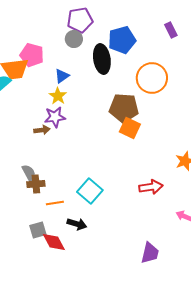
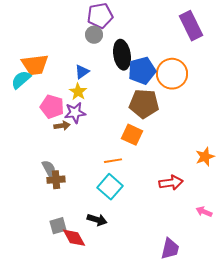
purple rectangle: (171, 30) -> (191, 26), size x1.8
blue pentagon: (122, 40) -> (142, 71), moved
pink pentagon: (32, 55) -> (52, 107), moved
orange square: (130, 128) -> (132, 135), moved
orange line: (55, 203) -> (113, 161), moved

